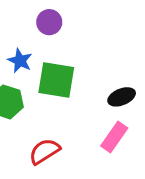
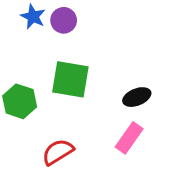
blue star: (20, 61) -> (33, 17), moved

